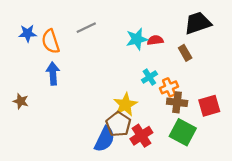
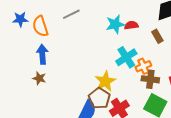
cyan cross: (149, 77) -> (126, 57), size x1.5
brown star: (21, 101) -> (39, 78), moved

